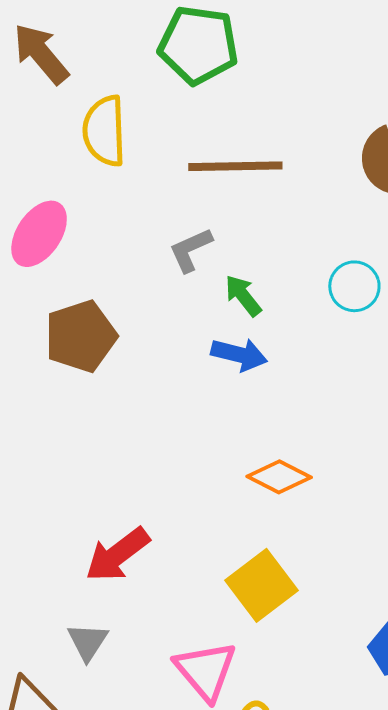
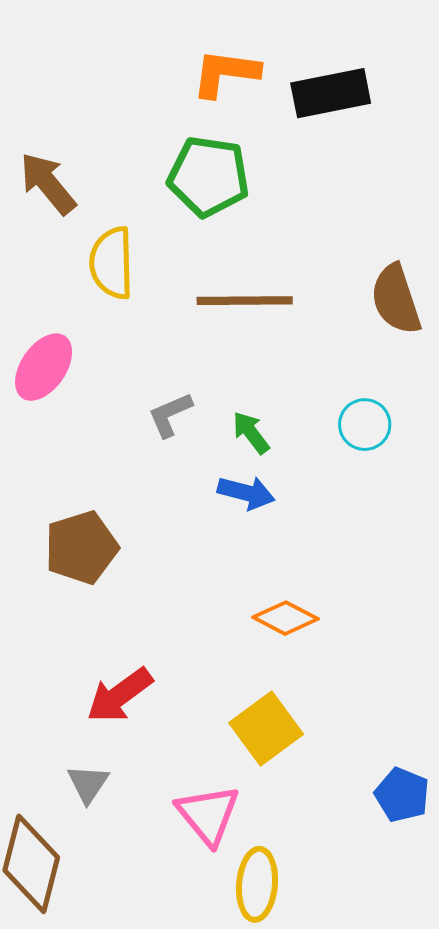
gray L-shape: (191, 250) -> (170, 415), moved
brown pentagon: (81, 336) -> (81, 547), moved

